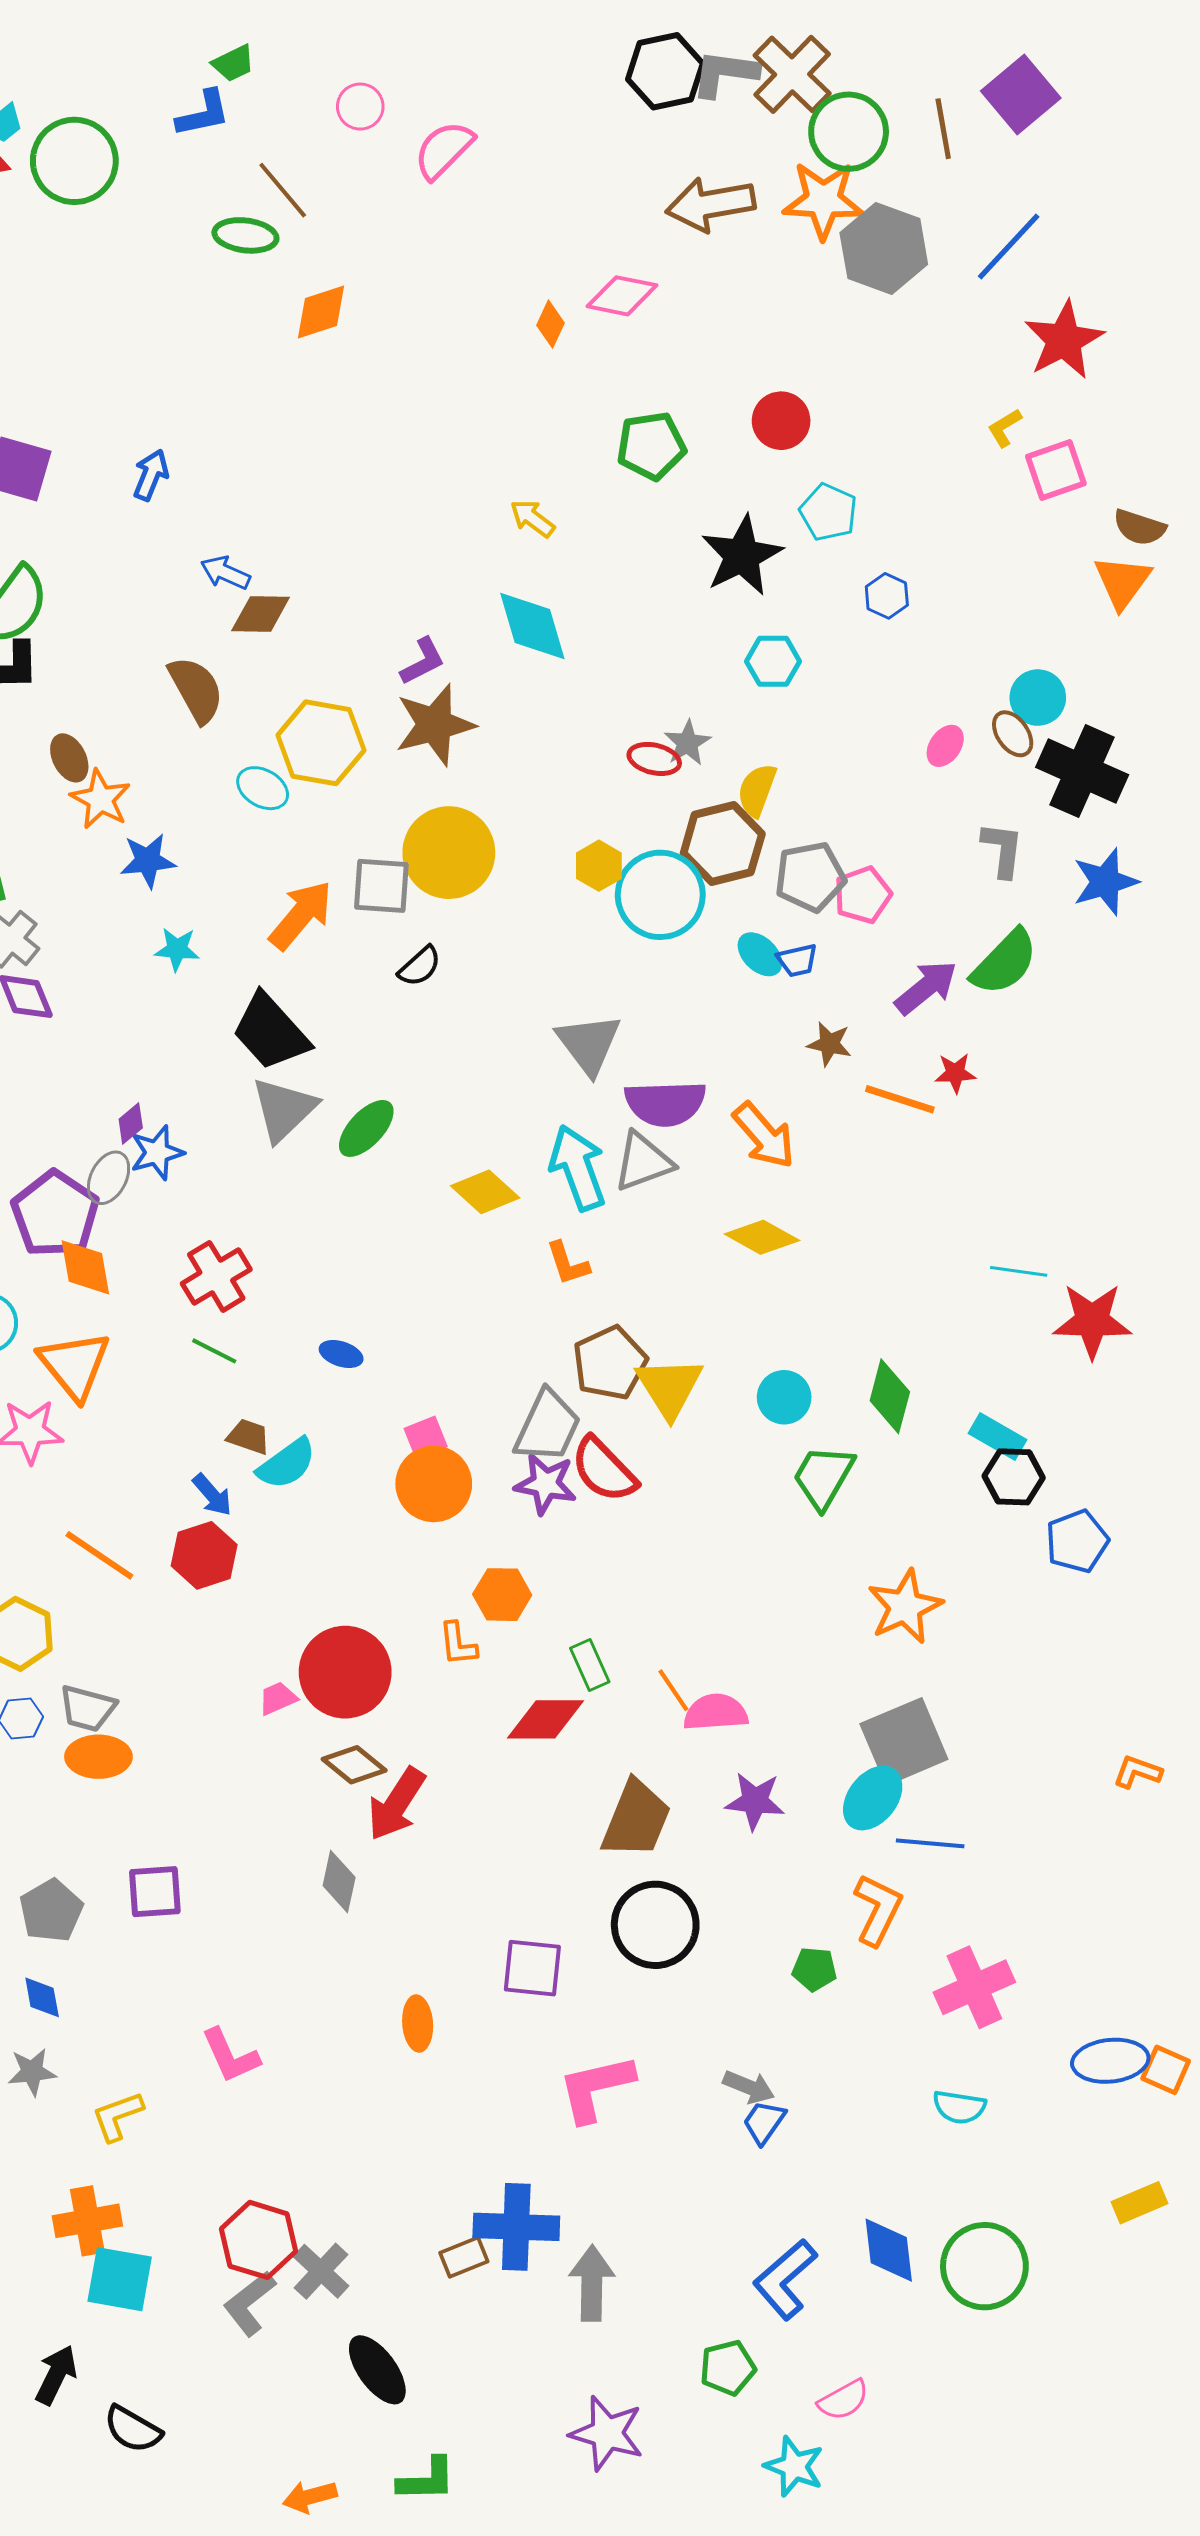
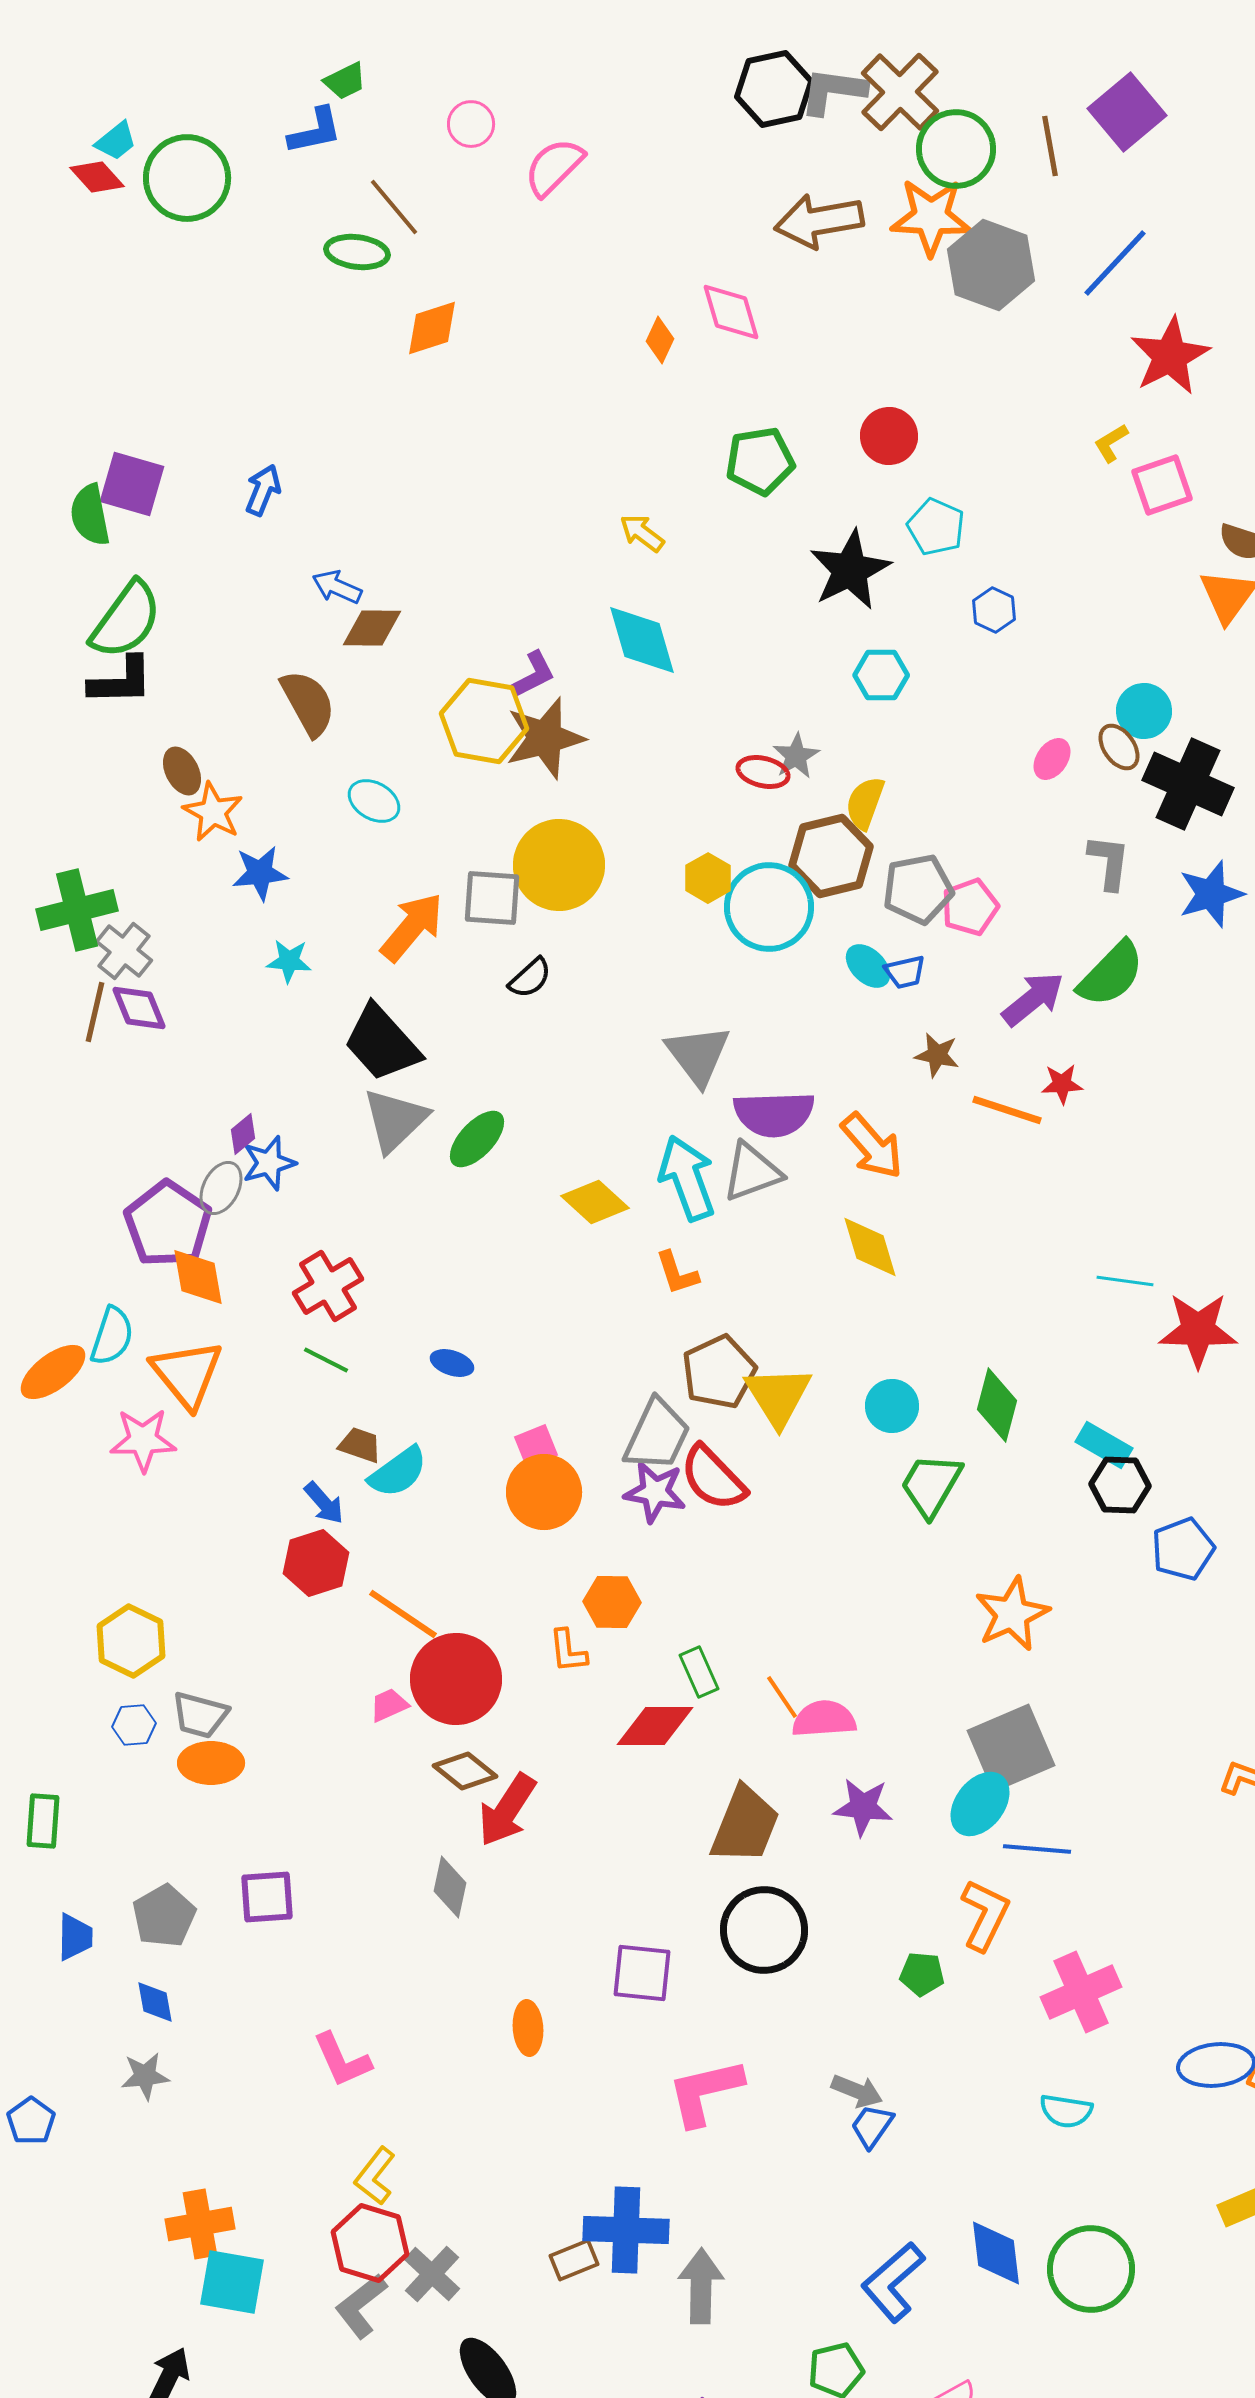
pink diamond: (622, 296) -> (731, 312), turned 62
yellow hexagon: (321, 743) -> (484, 721), moved
yellow diamond: (762, 1237) -> (870, 1247), turned 44
orange line: (99, 1555) -> (403, 1614), moved
yellow L-shape: (118, 2116) -> (375, 2176), moved, turned -32

